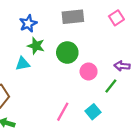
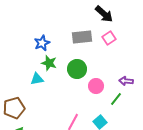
pink square: (116, 18) -> (109, 38), moved

